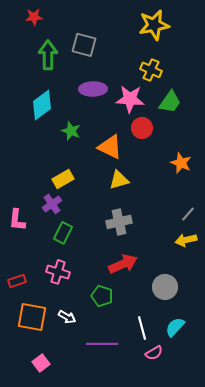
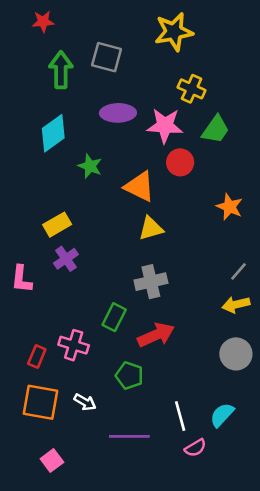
yellow star: (154, 25) -> (174, 32), moved
yellow rectangle: (63, 179) -> (57, 225), moved
green rectangle: (63, 233) -> (114, 317), moved
red rectangle: (17, 281) -> (37, 356), moved, turned -48
gray circle: (165, 287) -> (236, 354), moved

